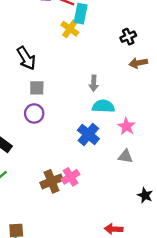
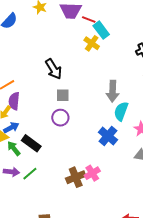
cyan rectangle: (81, 14) -> (101, 30), turned -48
gray arrow: (94, 83) -> (113, 91), size x1.5
cyan semicircle: (103, 106) -> (121, 111), turned -72

